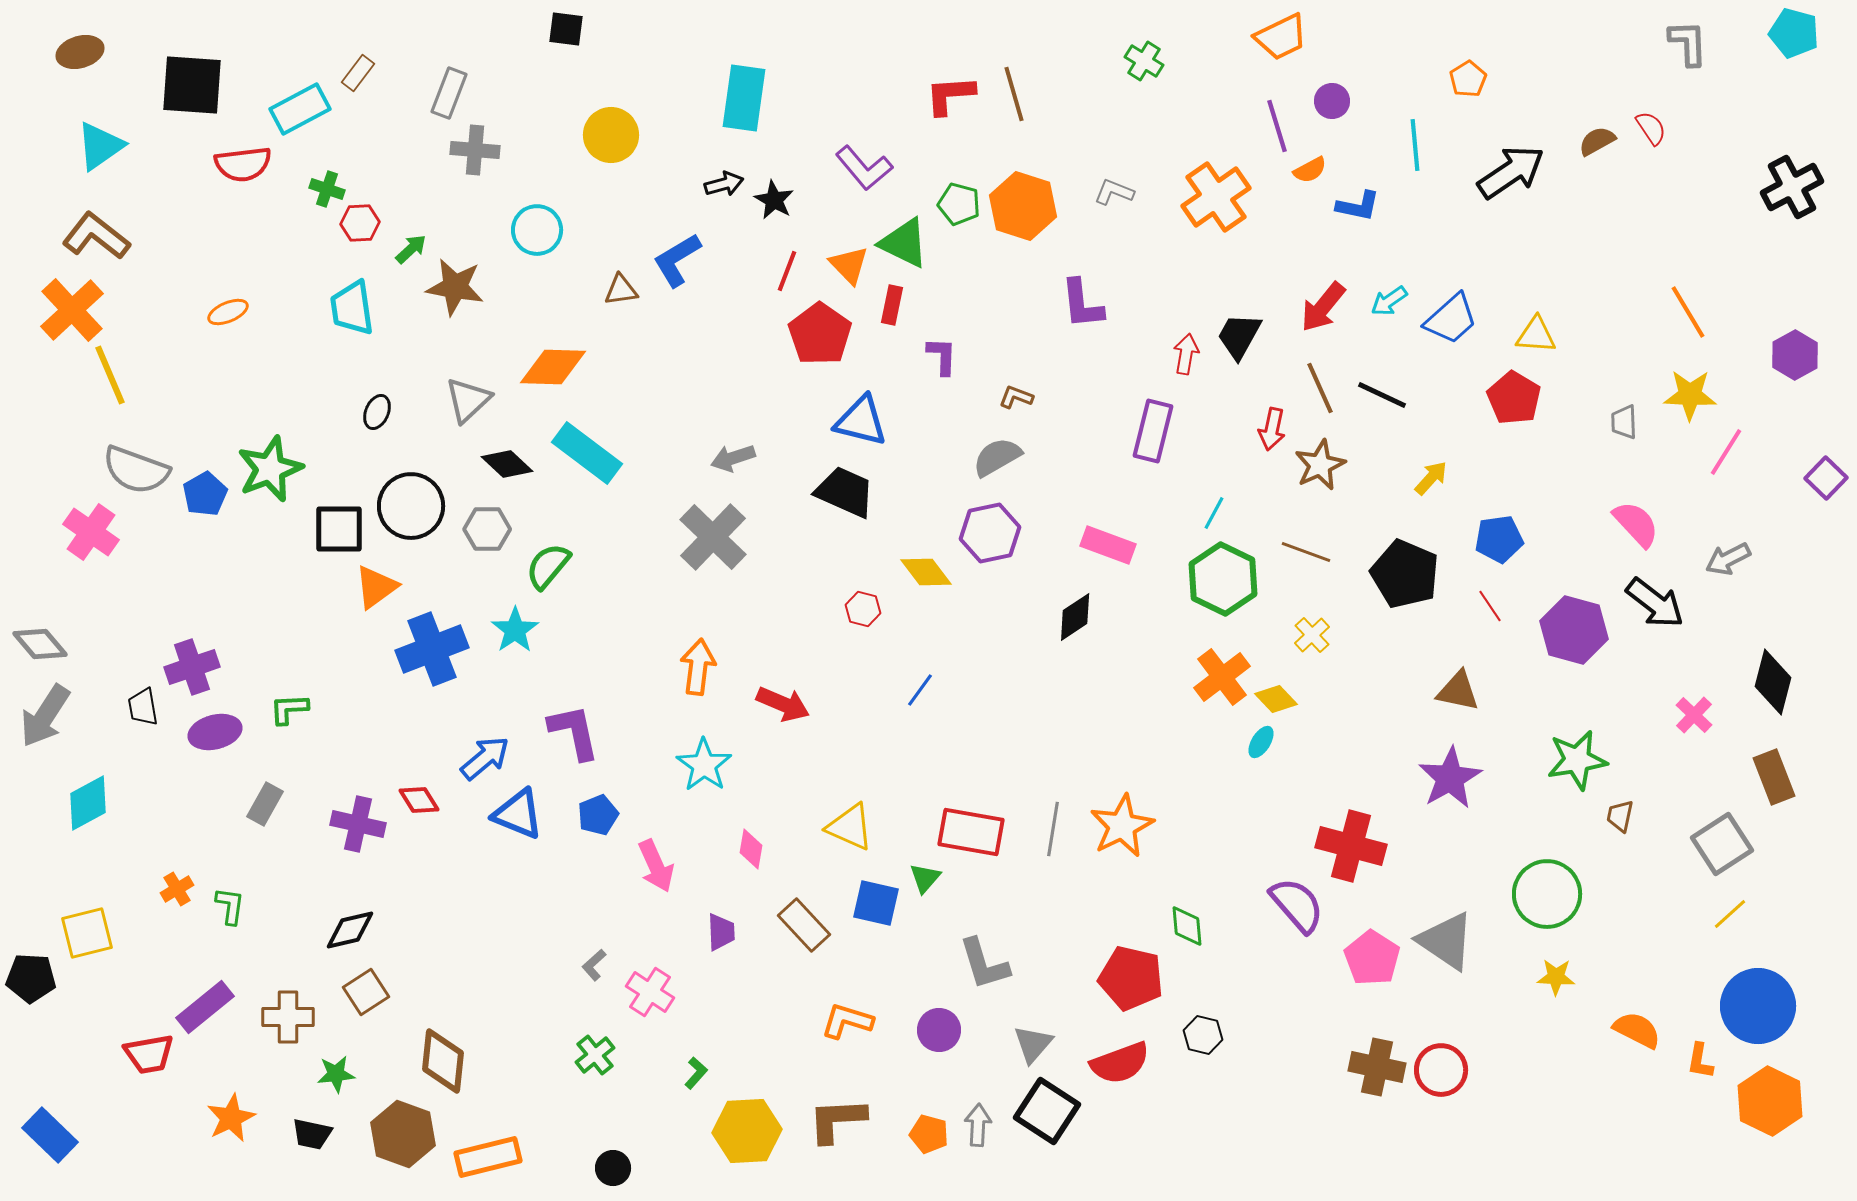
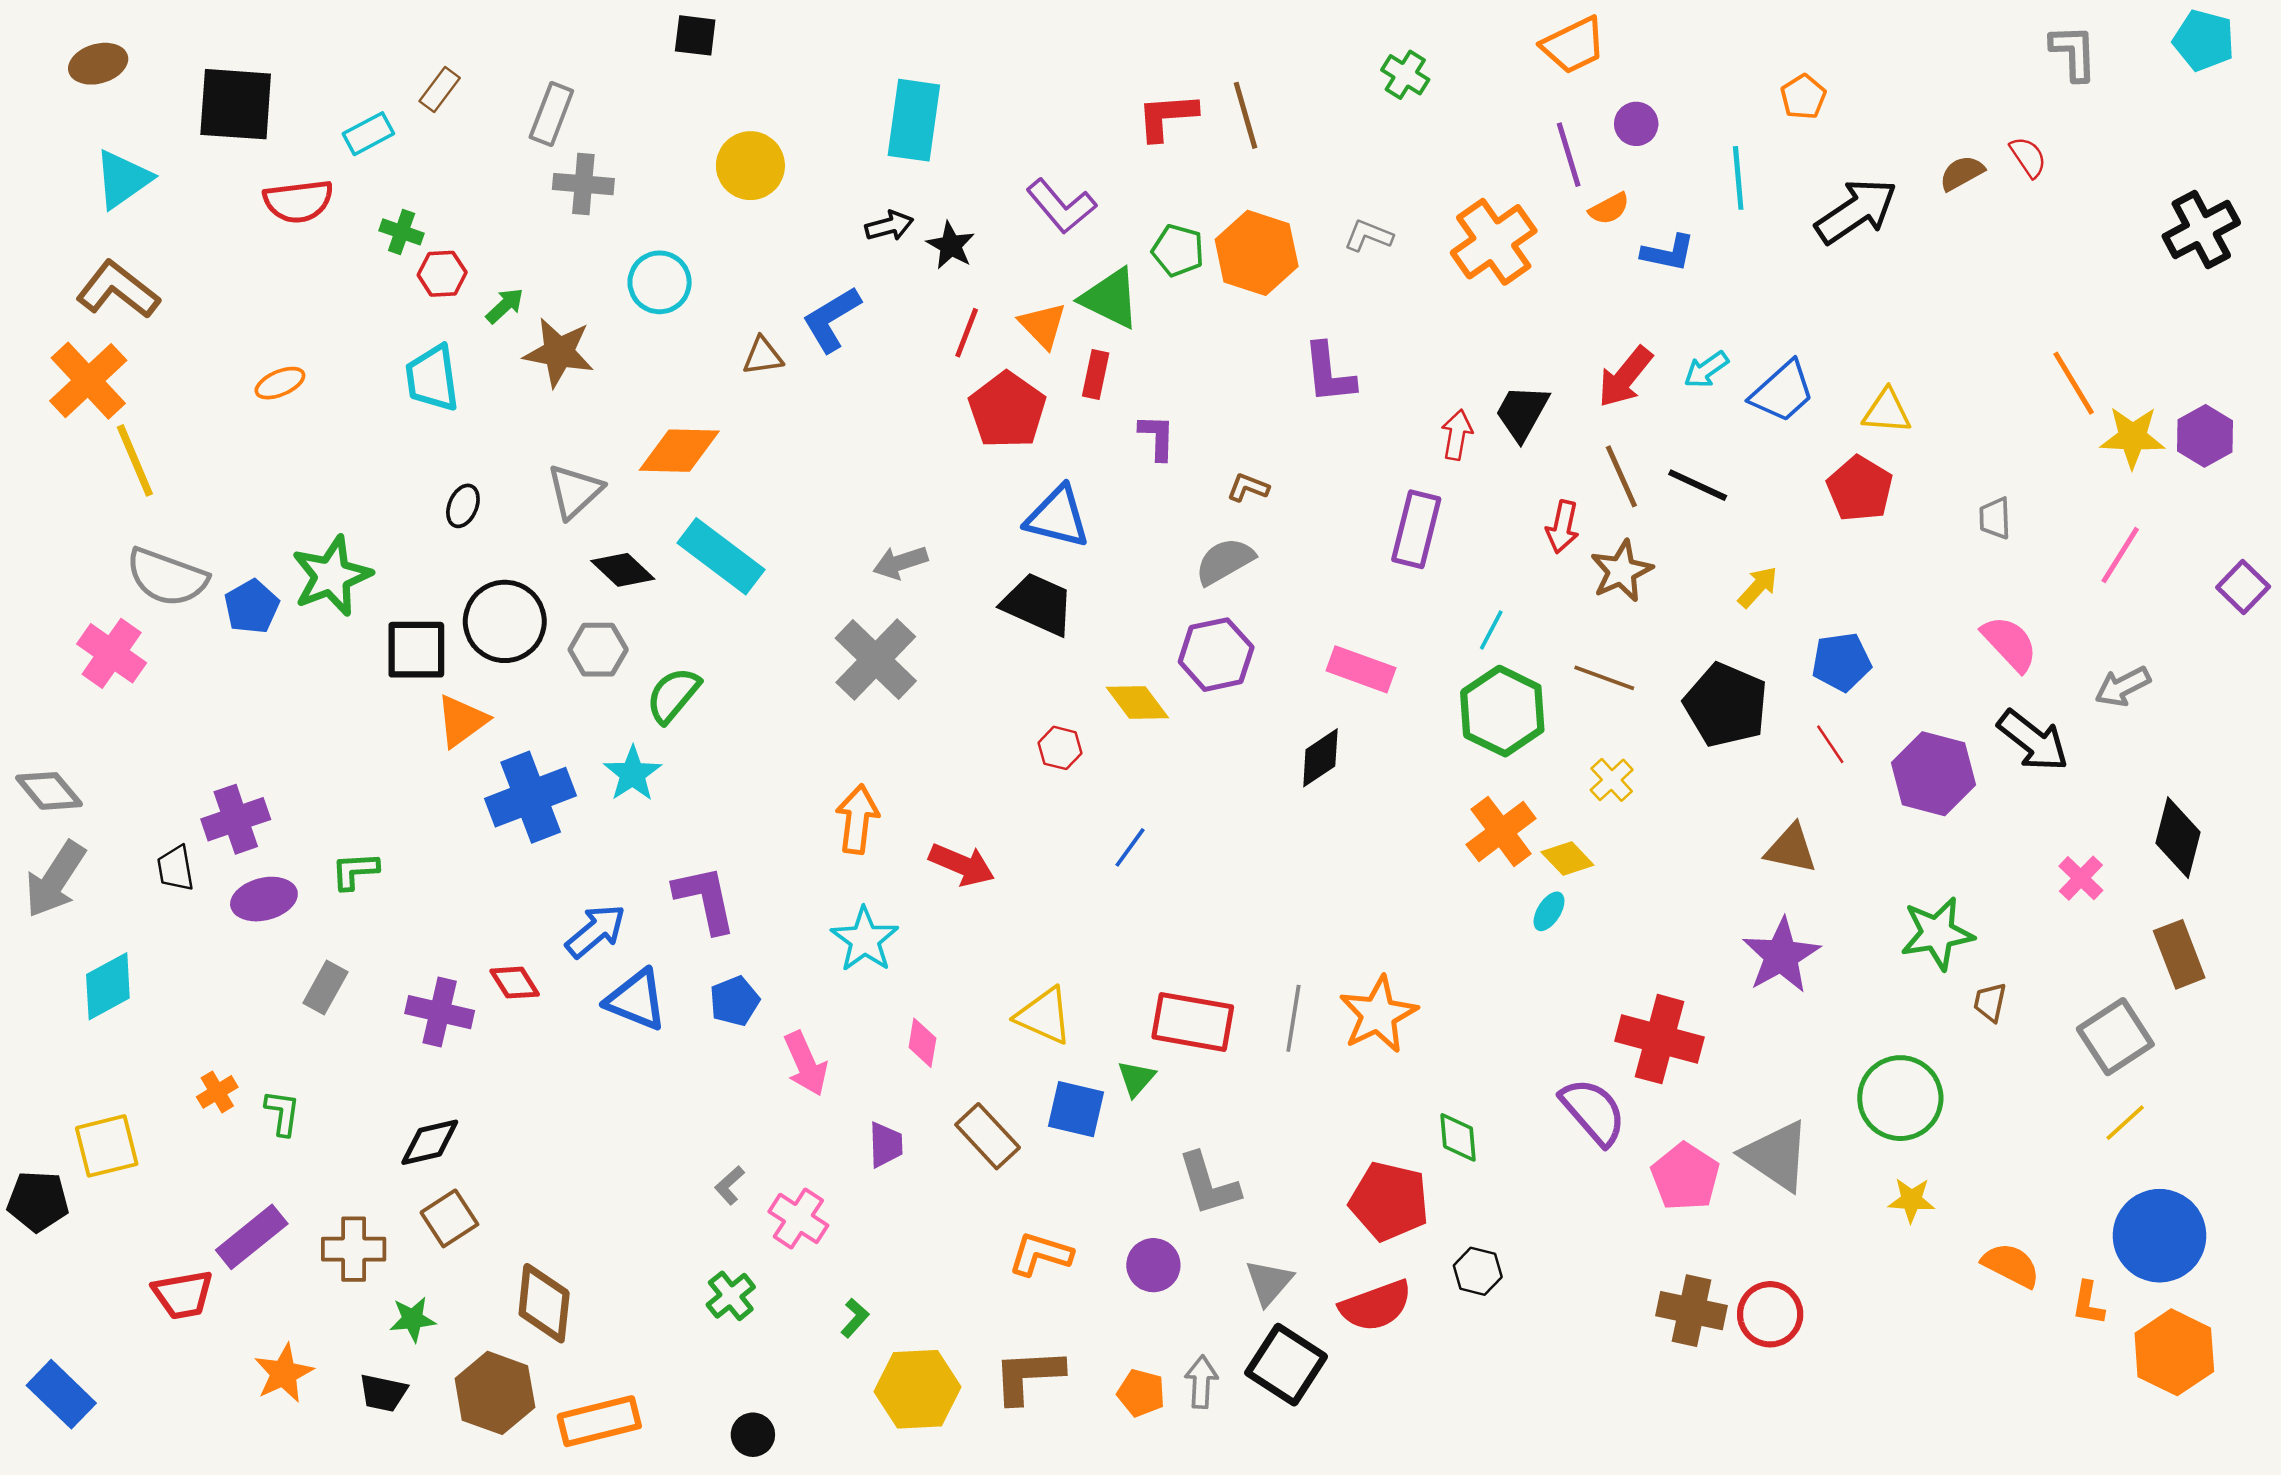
cyan rectangle: (300, 109) -> (368, 134), size x0.7
yellow star: (1690, 395) -> (2133, 437), moved

